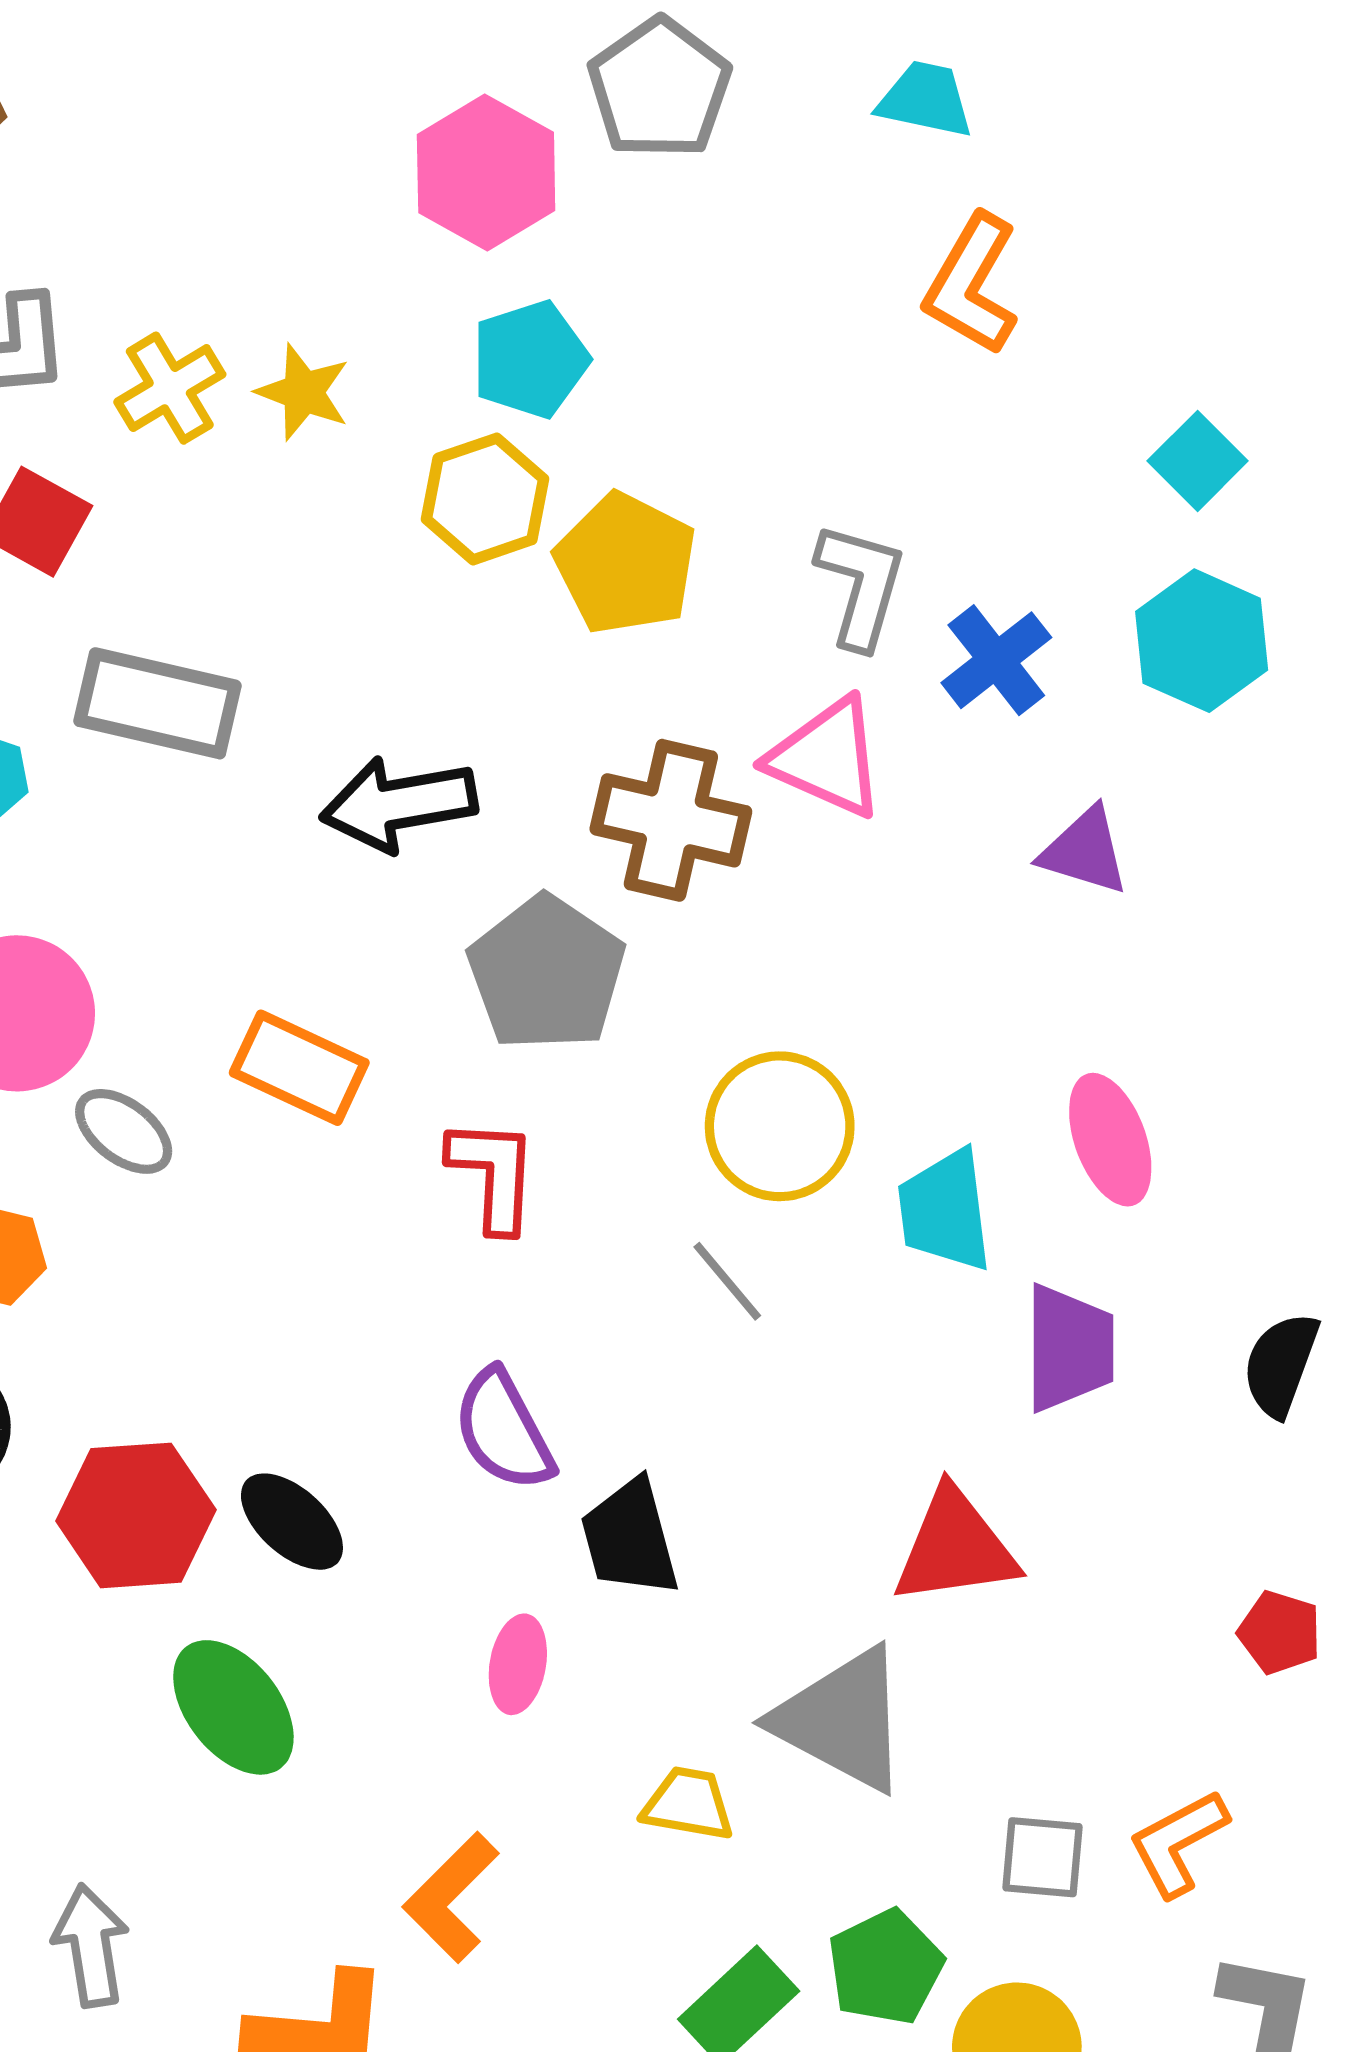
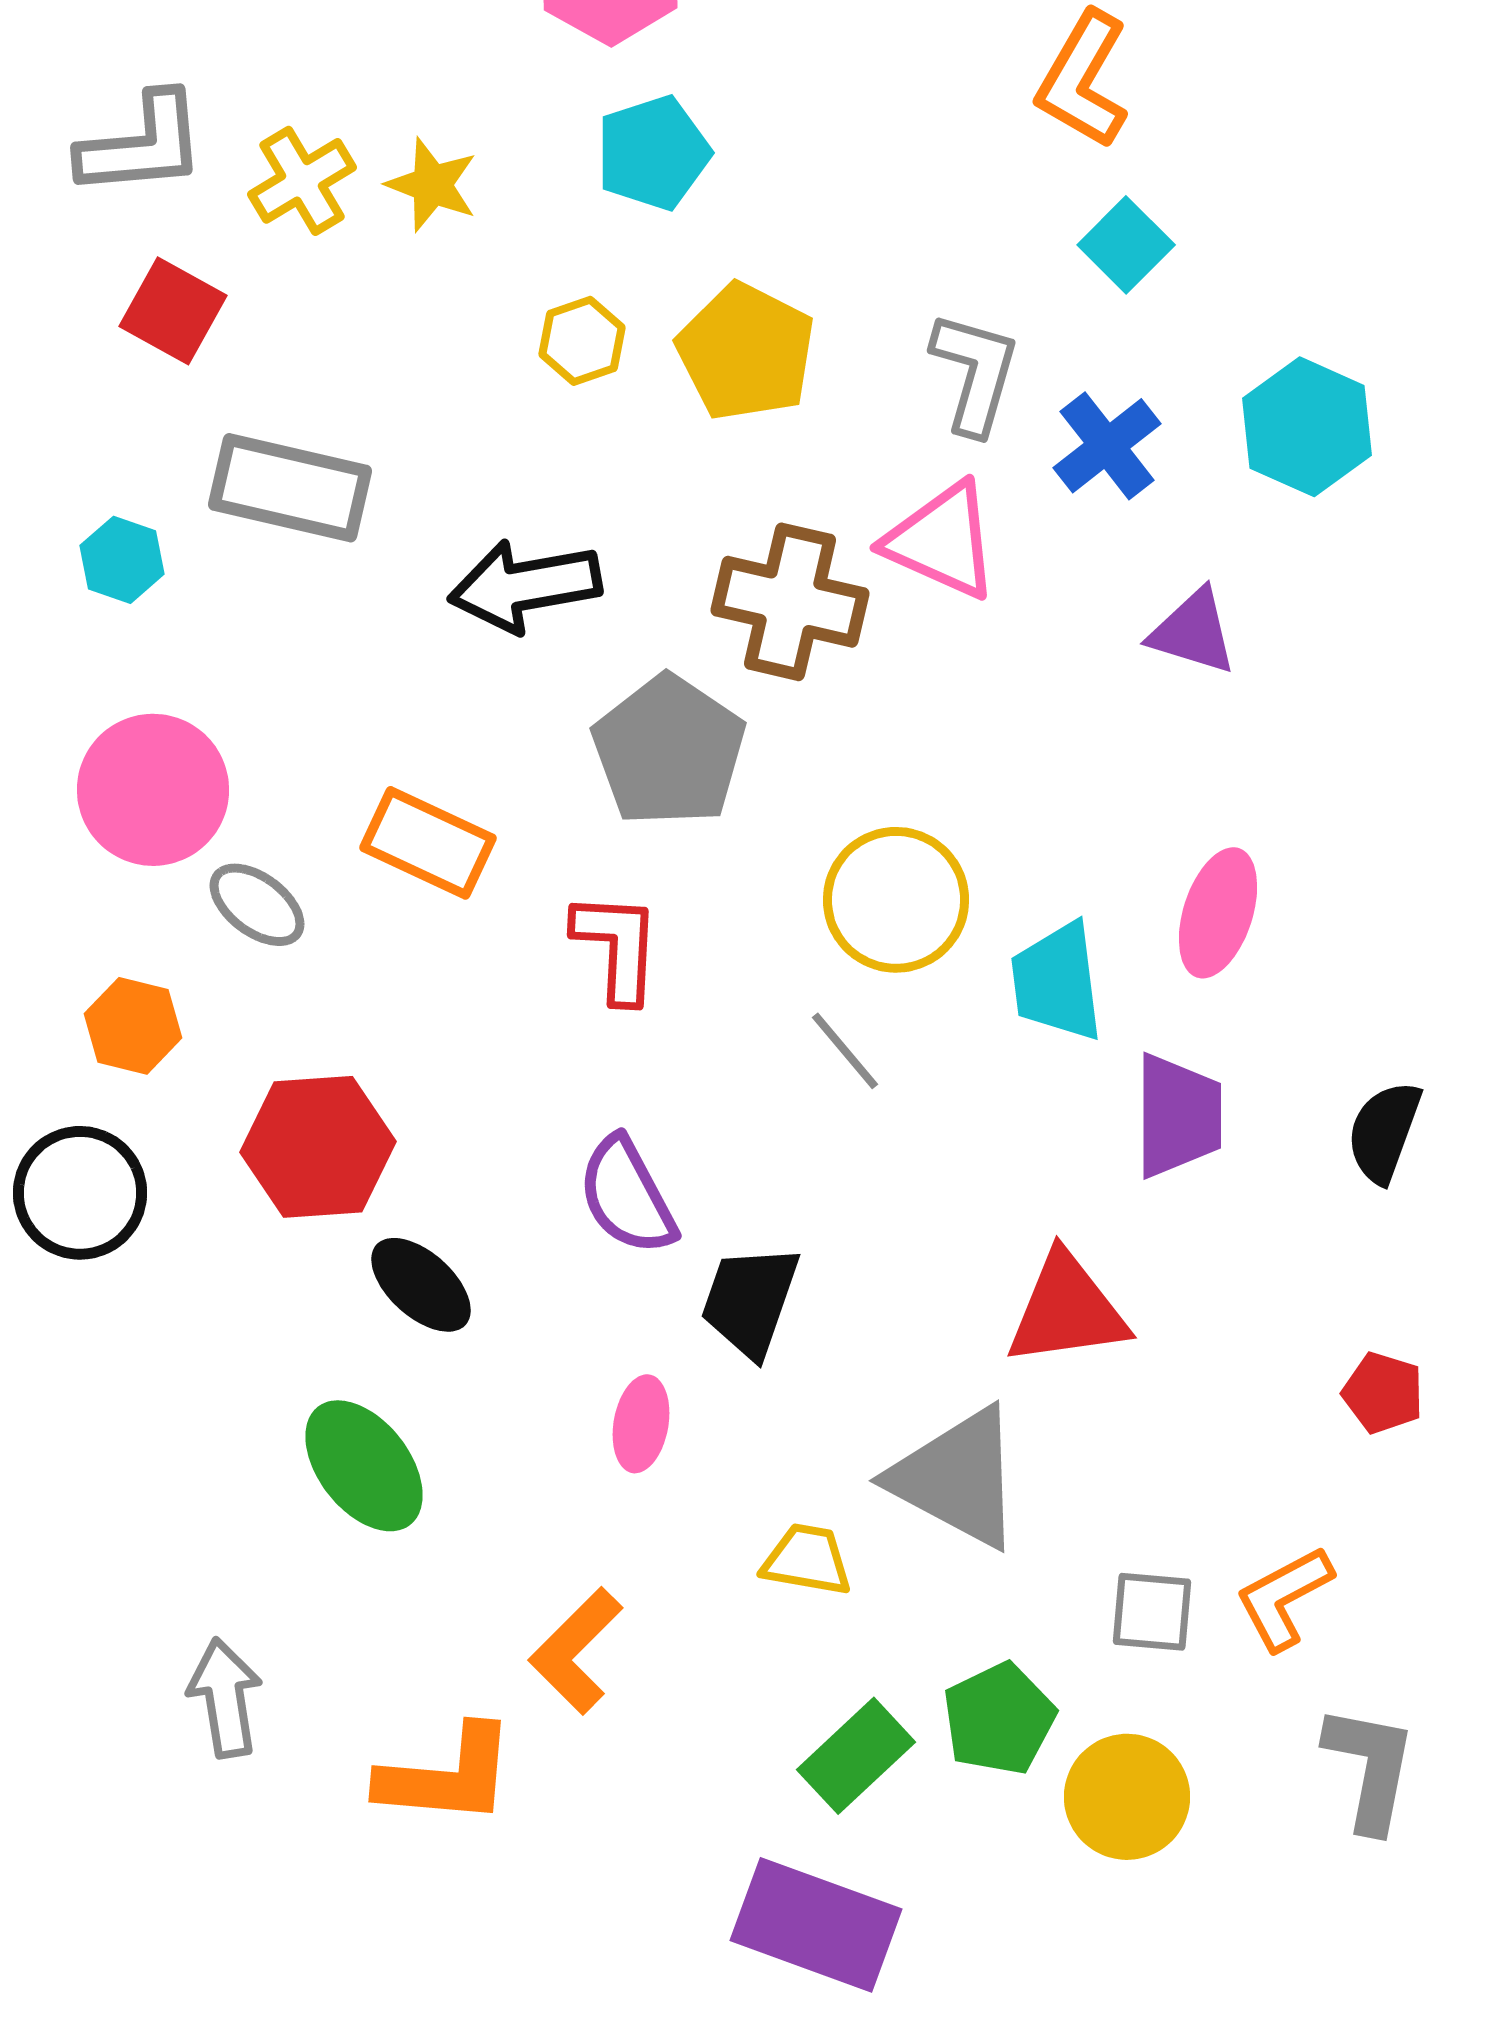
cyan square: (1198, 461) -> (1126, 245), moved
yellow hexagon: (485, 499) -> (582, 341), moved, size x0.7
pink ellipse: (1110, 1140) -> (1218, 913), turned 38
red hexagon: (136, 1515) -> (318, 1147), moved
black trapezoid: (630, 1538) -> (750, 1301), turned 34

